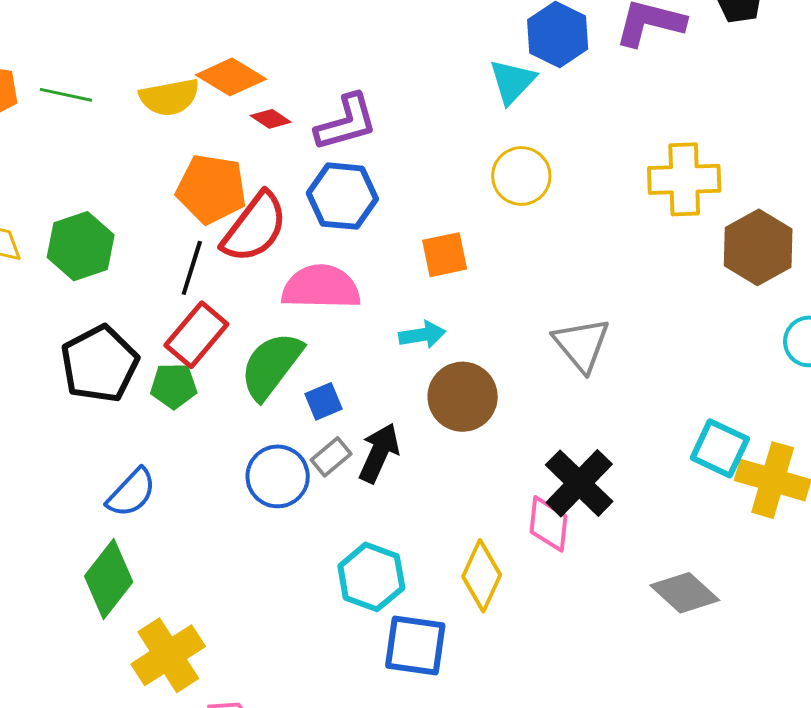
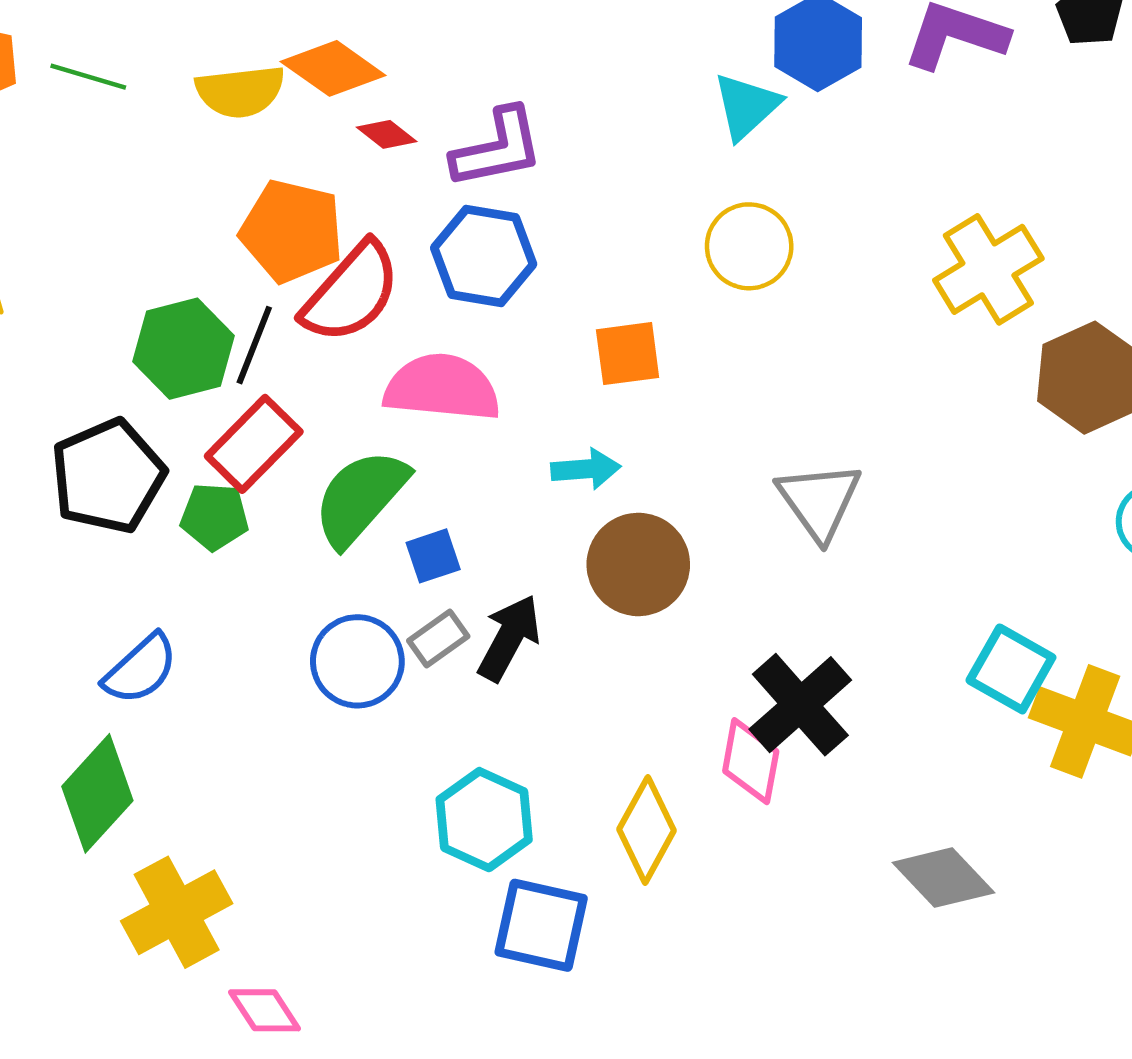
yellow cross: (684, 179) -> (988, 269), turned -34
green hexagon: (81, 246) -> (183, 349), moved

